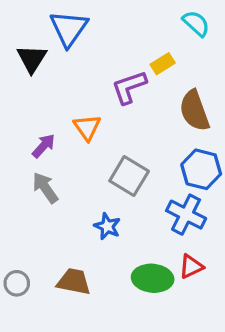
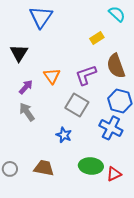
black triangle: (32, 59) -> (19, 53), moved
purple L-shape: (129, 87) -> (86, 75), moved
red triangle: (191, 267) -> (114, 174), moved

